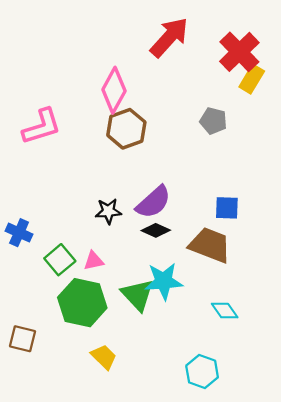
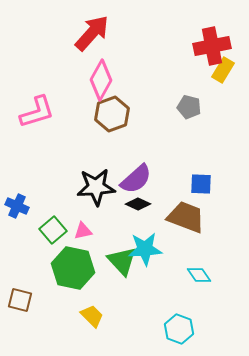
red arrow: (169, 37) -> (92, 33), moved
red cross: (239, 52) -> (212, 46), turned 33
black star: (108, 211) -> (96, 187), size x1.6

